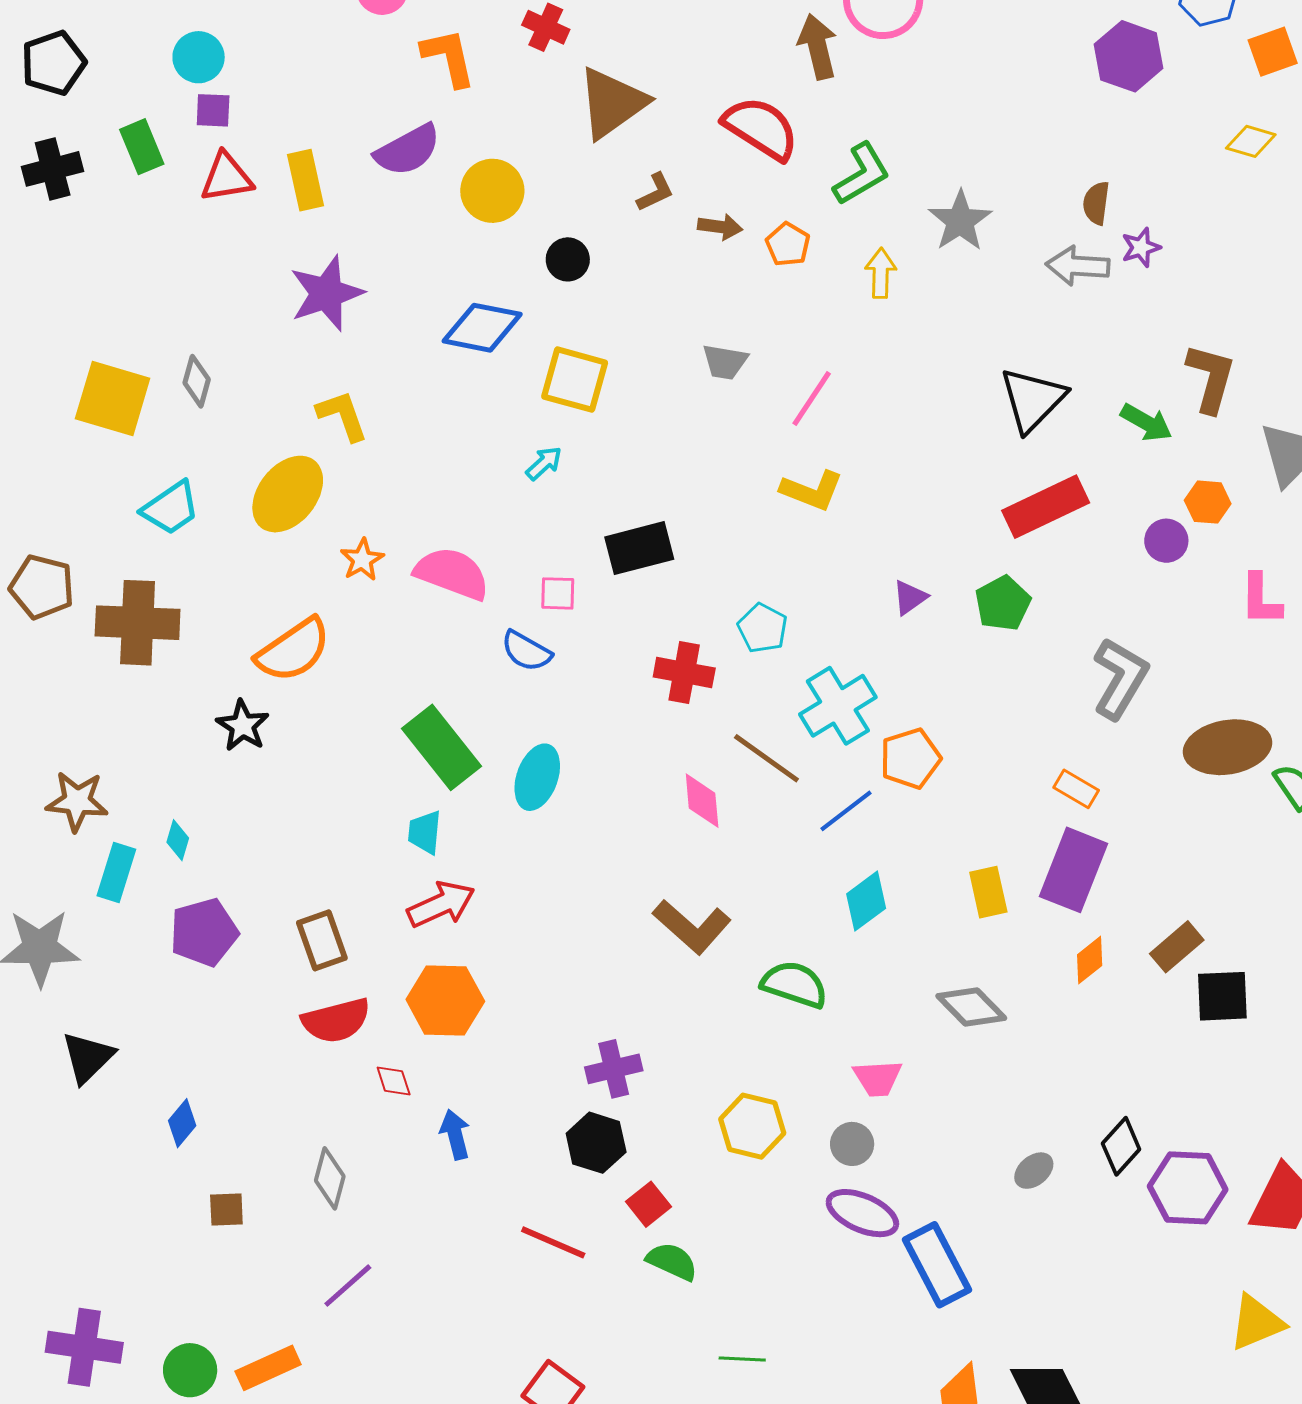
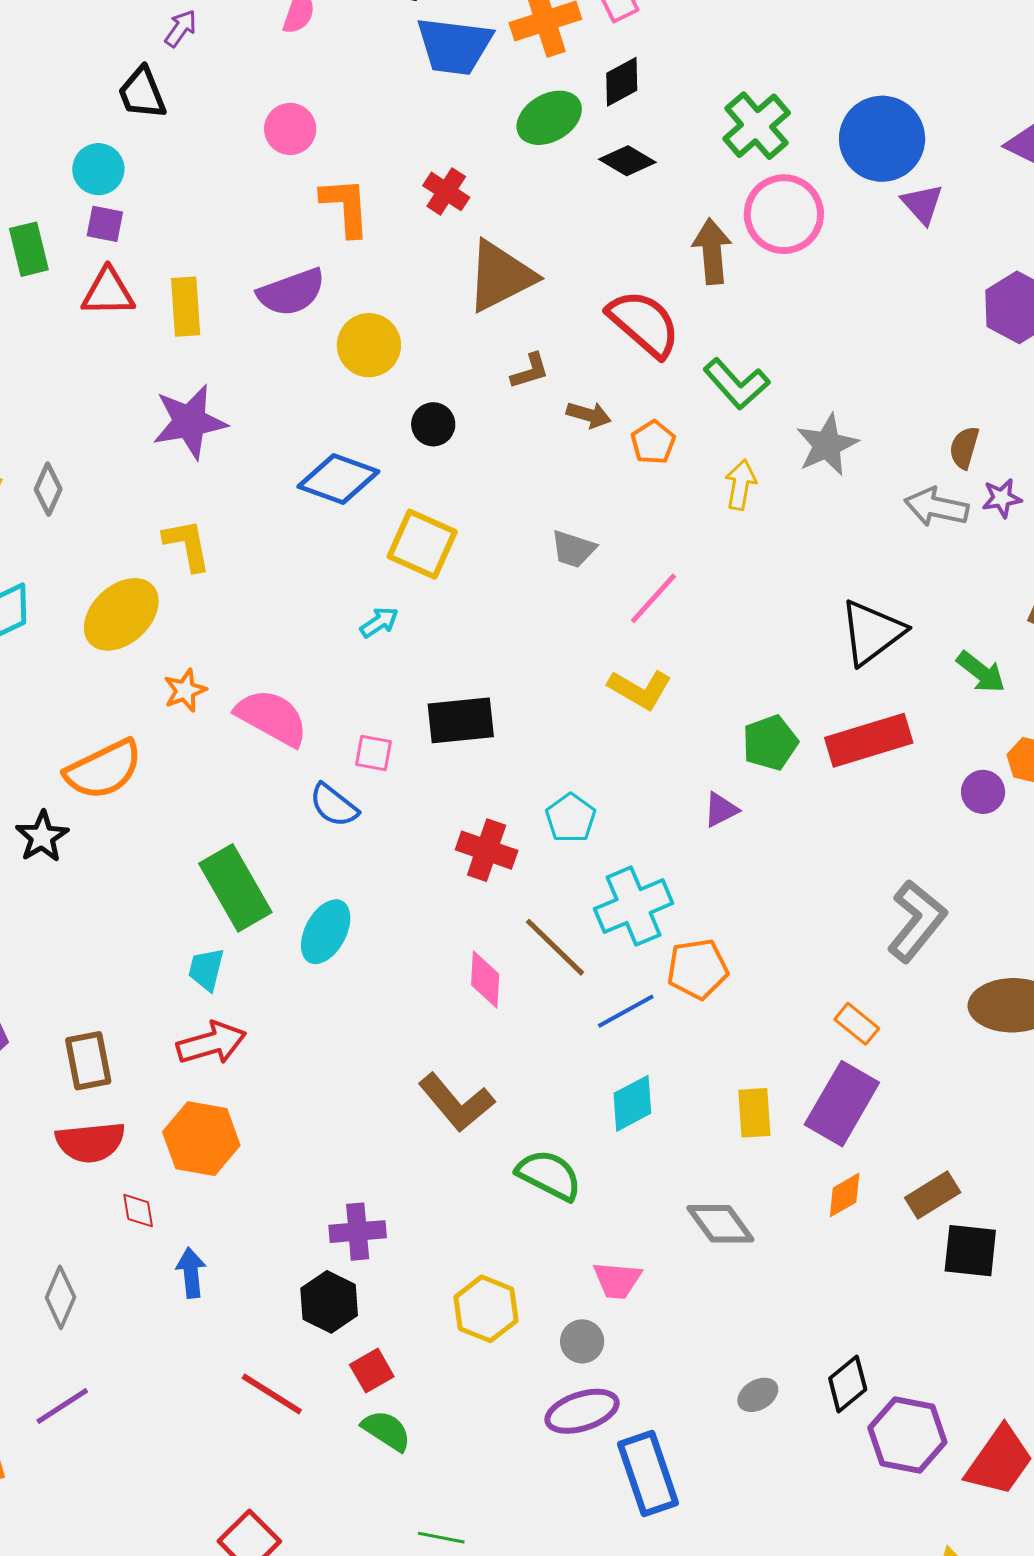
green L-shape: (862, 174) -> (736, 384), turned 70
green pentagon: (1003, 603) -> (770, 743), moved
purple ellipse: (862, 1213) -> (582, 1411), turned -50

